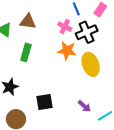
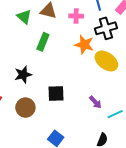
pink cross: (65, 27) -> (76, 16), moved, turned -32
yellow ellipse: (91, 64) -> (106, 61), turned -40

